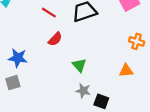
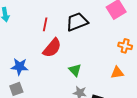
red line: (49, 13) -> (45, 24), turned 72
red semicircle: (55, 39) -> (52, 48), size x1.5

